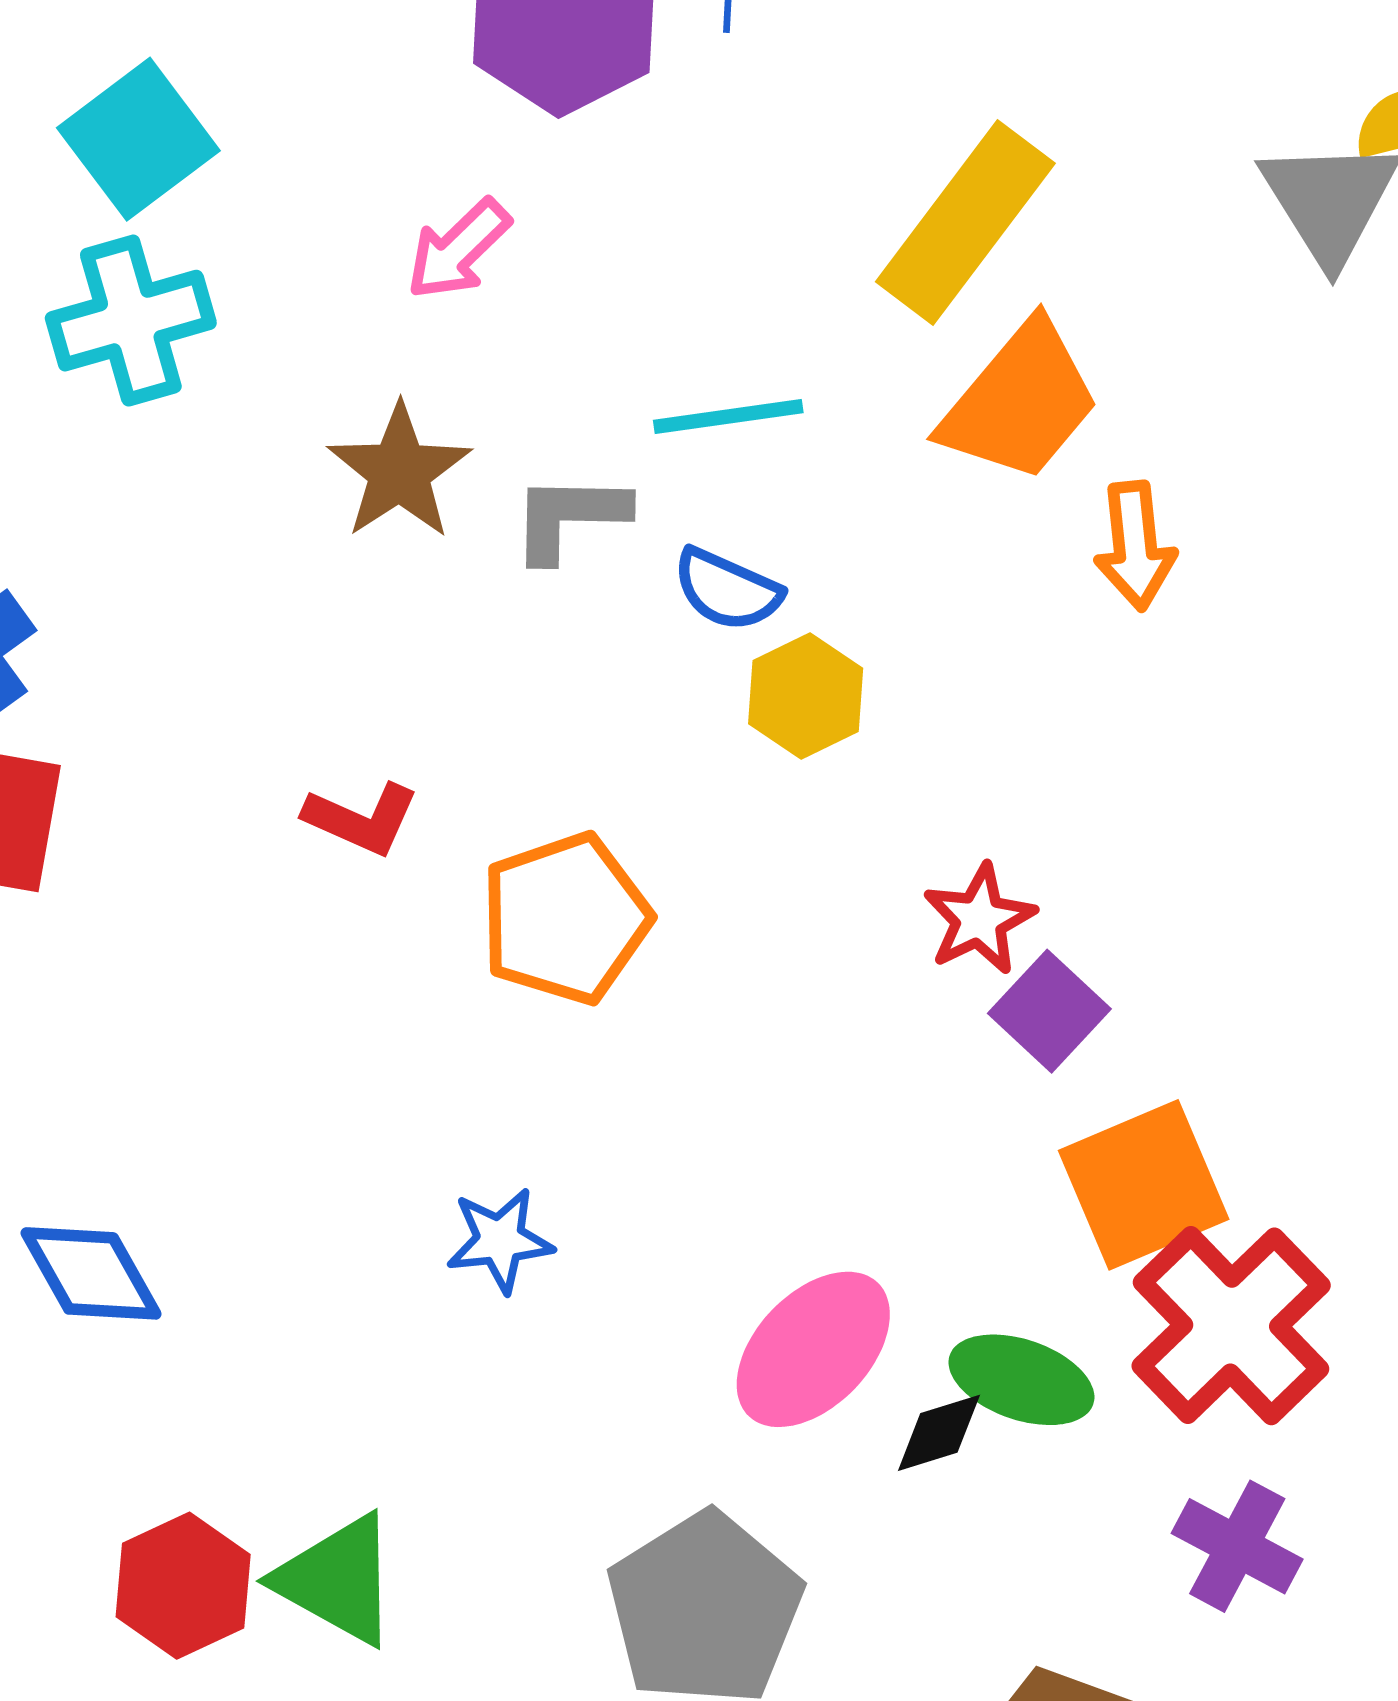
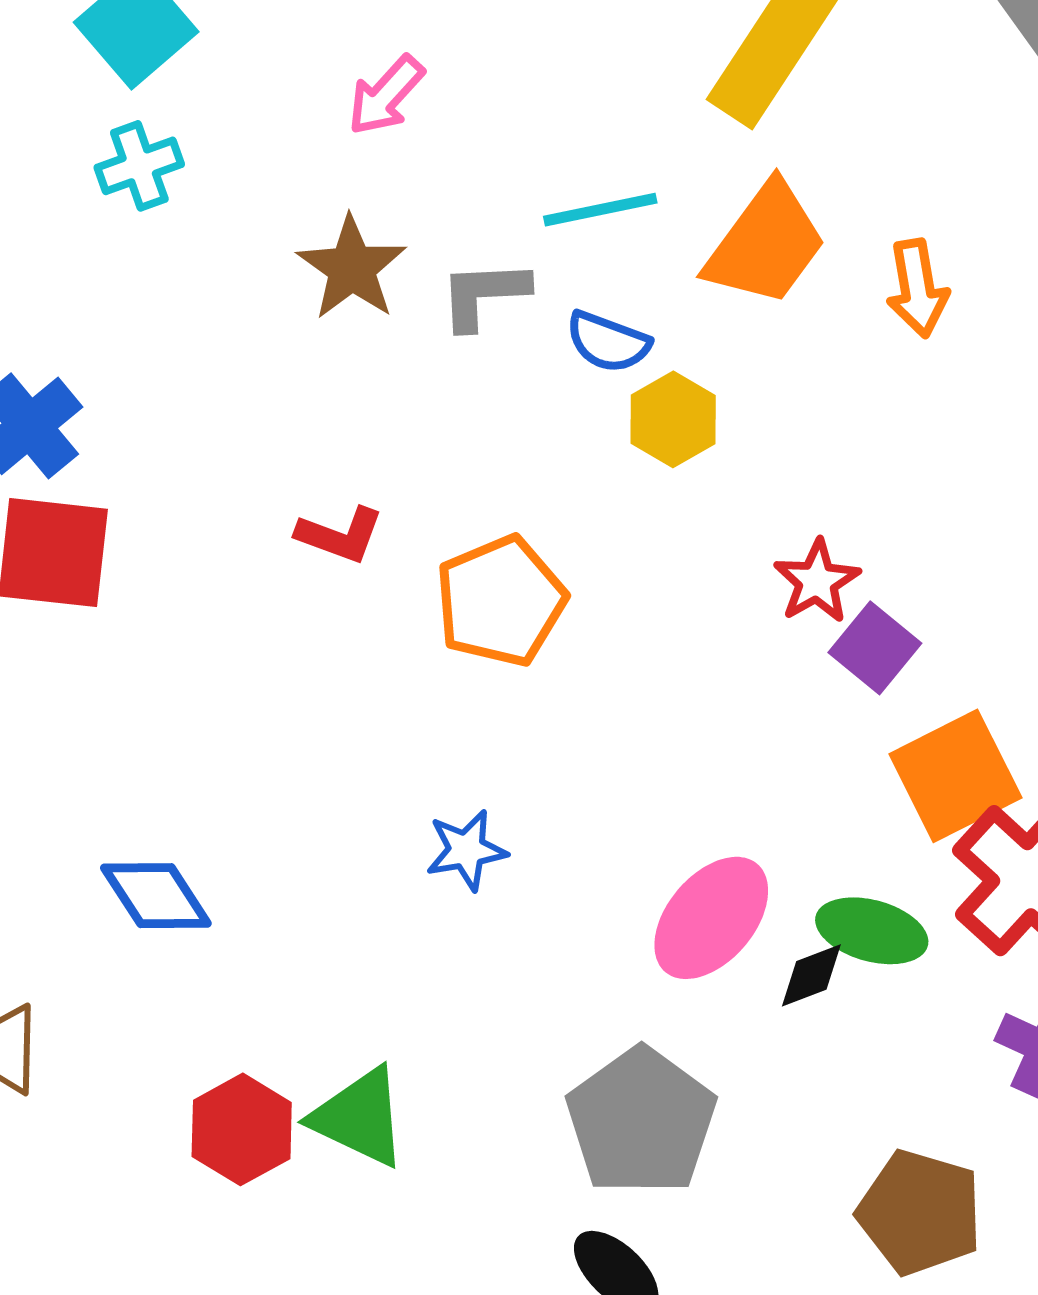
cyan cross: (131, 321) -> (139, 166), size x0.7
orange trapezoid: (1020, 402) -> (766, 244), moved

